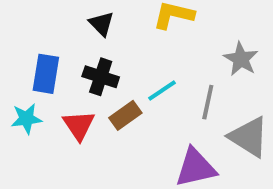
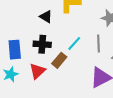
black triangle: (101, 24) -> (46, 17), moved
red triangle: (79, 125) -> (37, 71), turned 36

